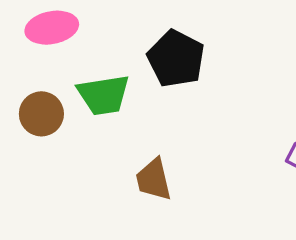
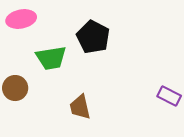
brown circle: (41, 114) -> (15, 88), moved

